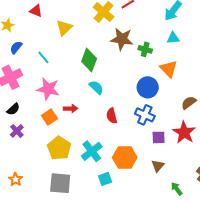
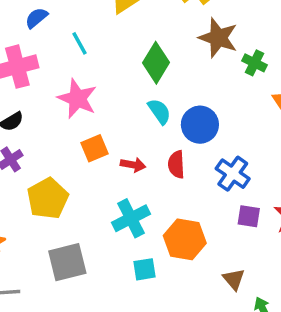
blue circle: (148, 87) -> (200, 125), moved
red arrow: (71, 109) -> (133, 165), moved
orange square: (49, 117) -> (94, 148), moved
yellow pentagon: (59, 148) -> (48, 198), moved
brown triangle: (158, 166) -> (234, 279), moved, turned -32
gray square: (60, 183) -> (67, 262), turned -30

